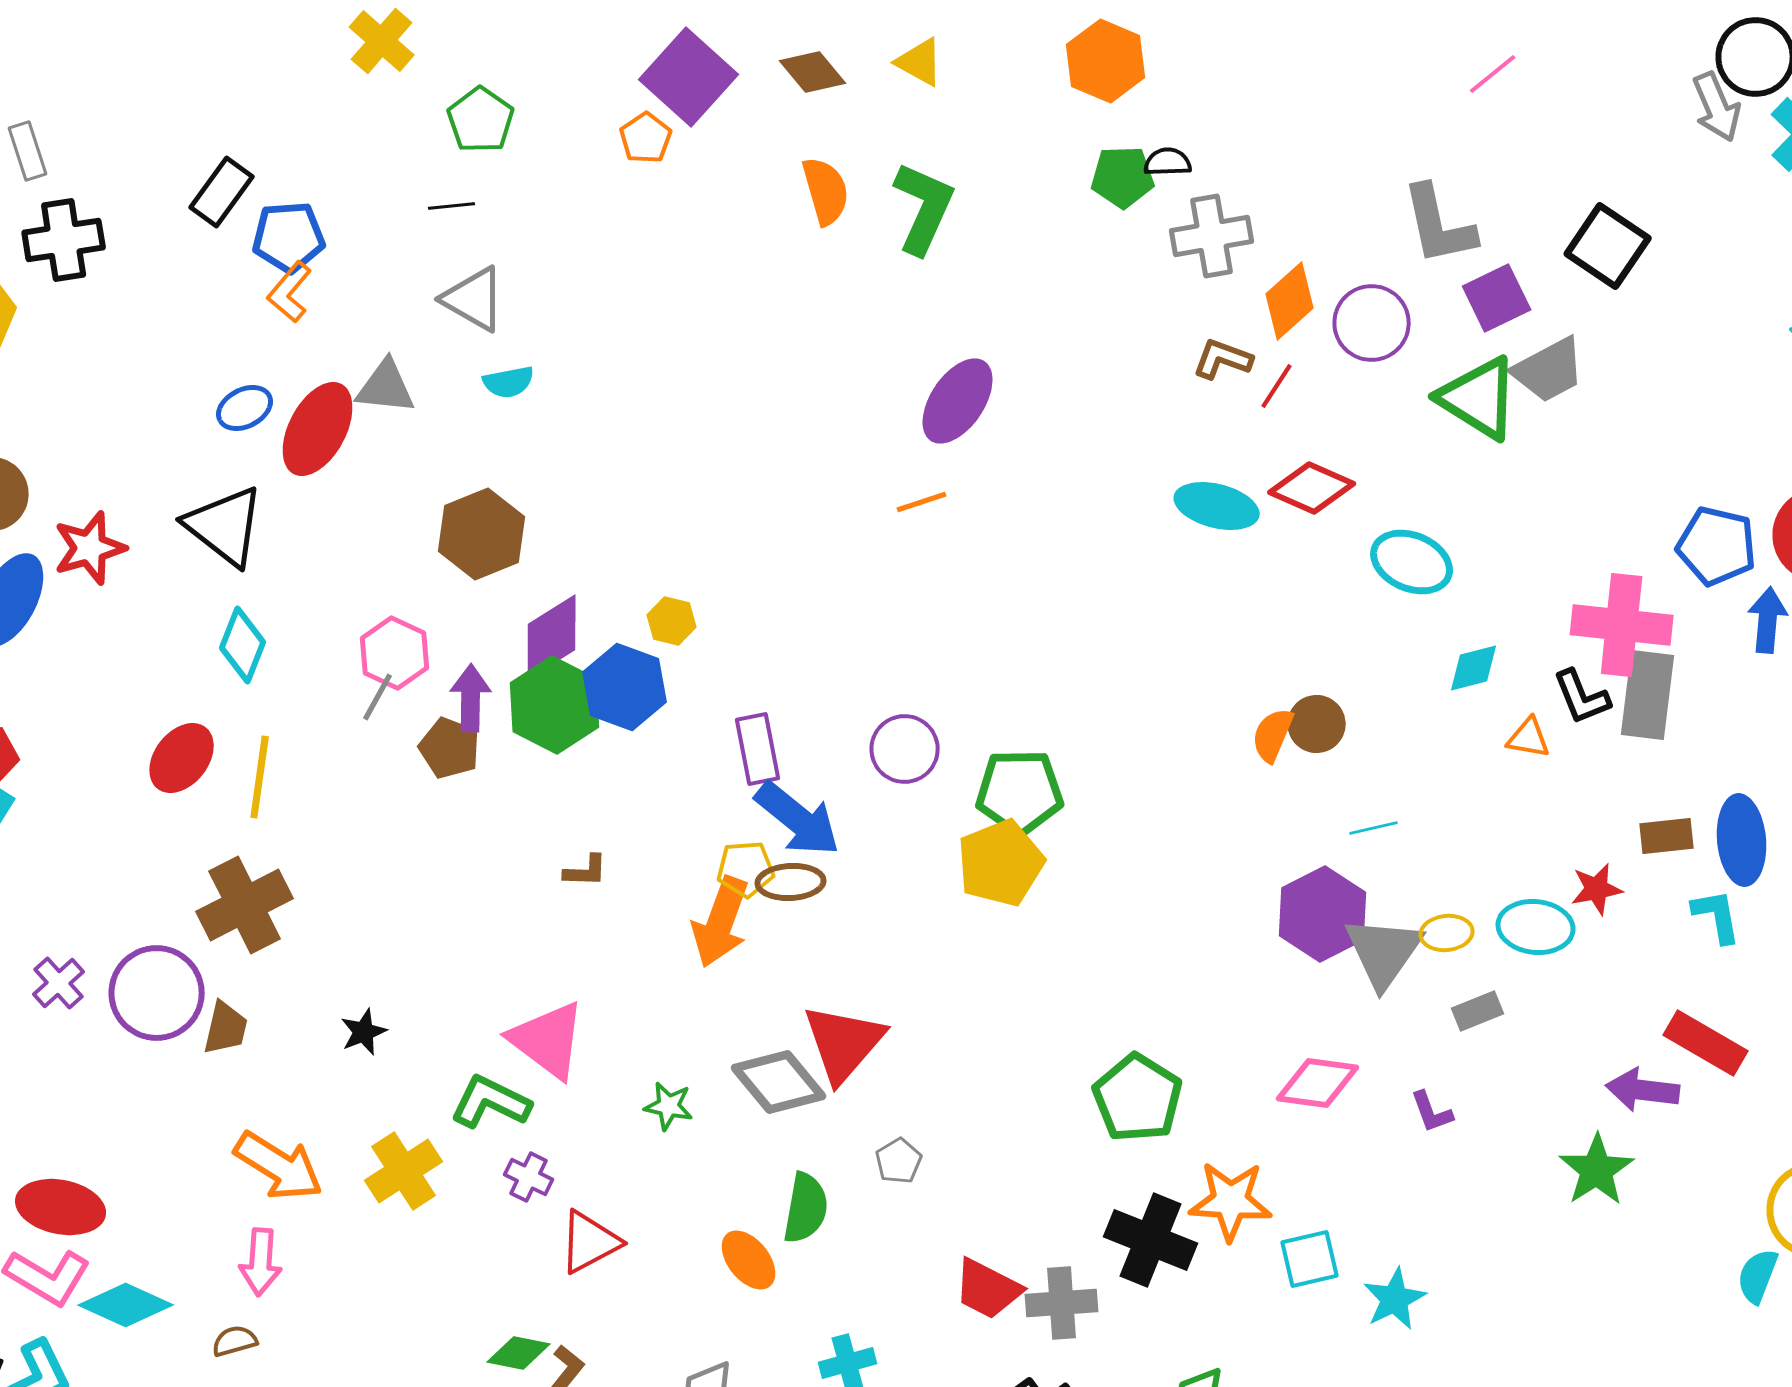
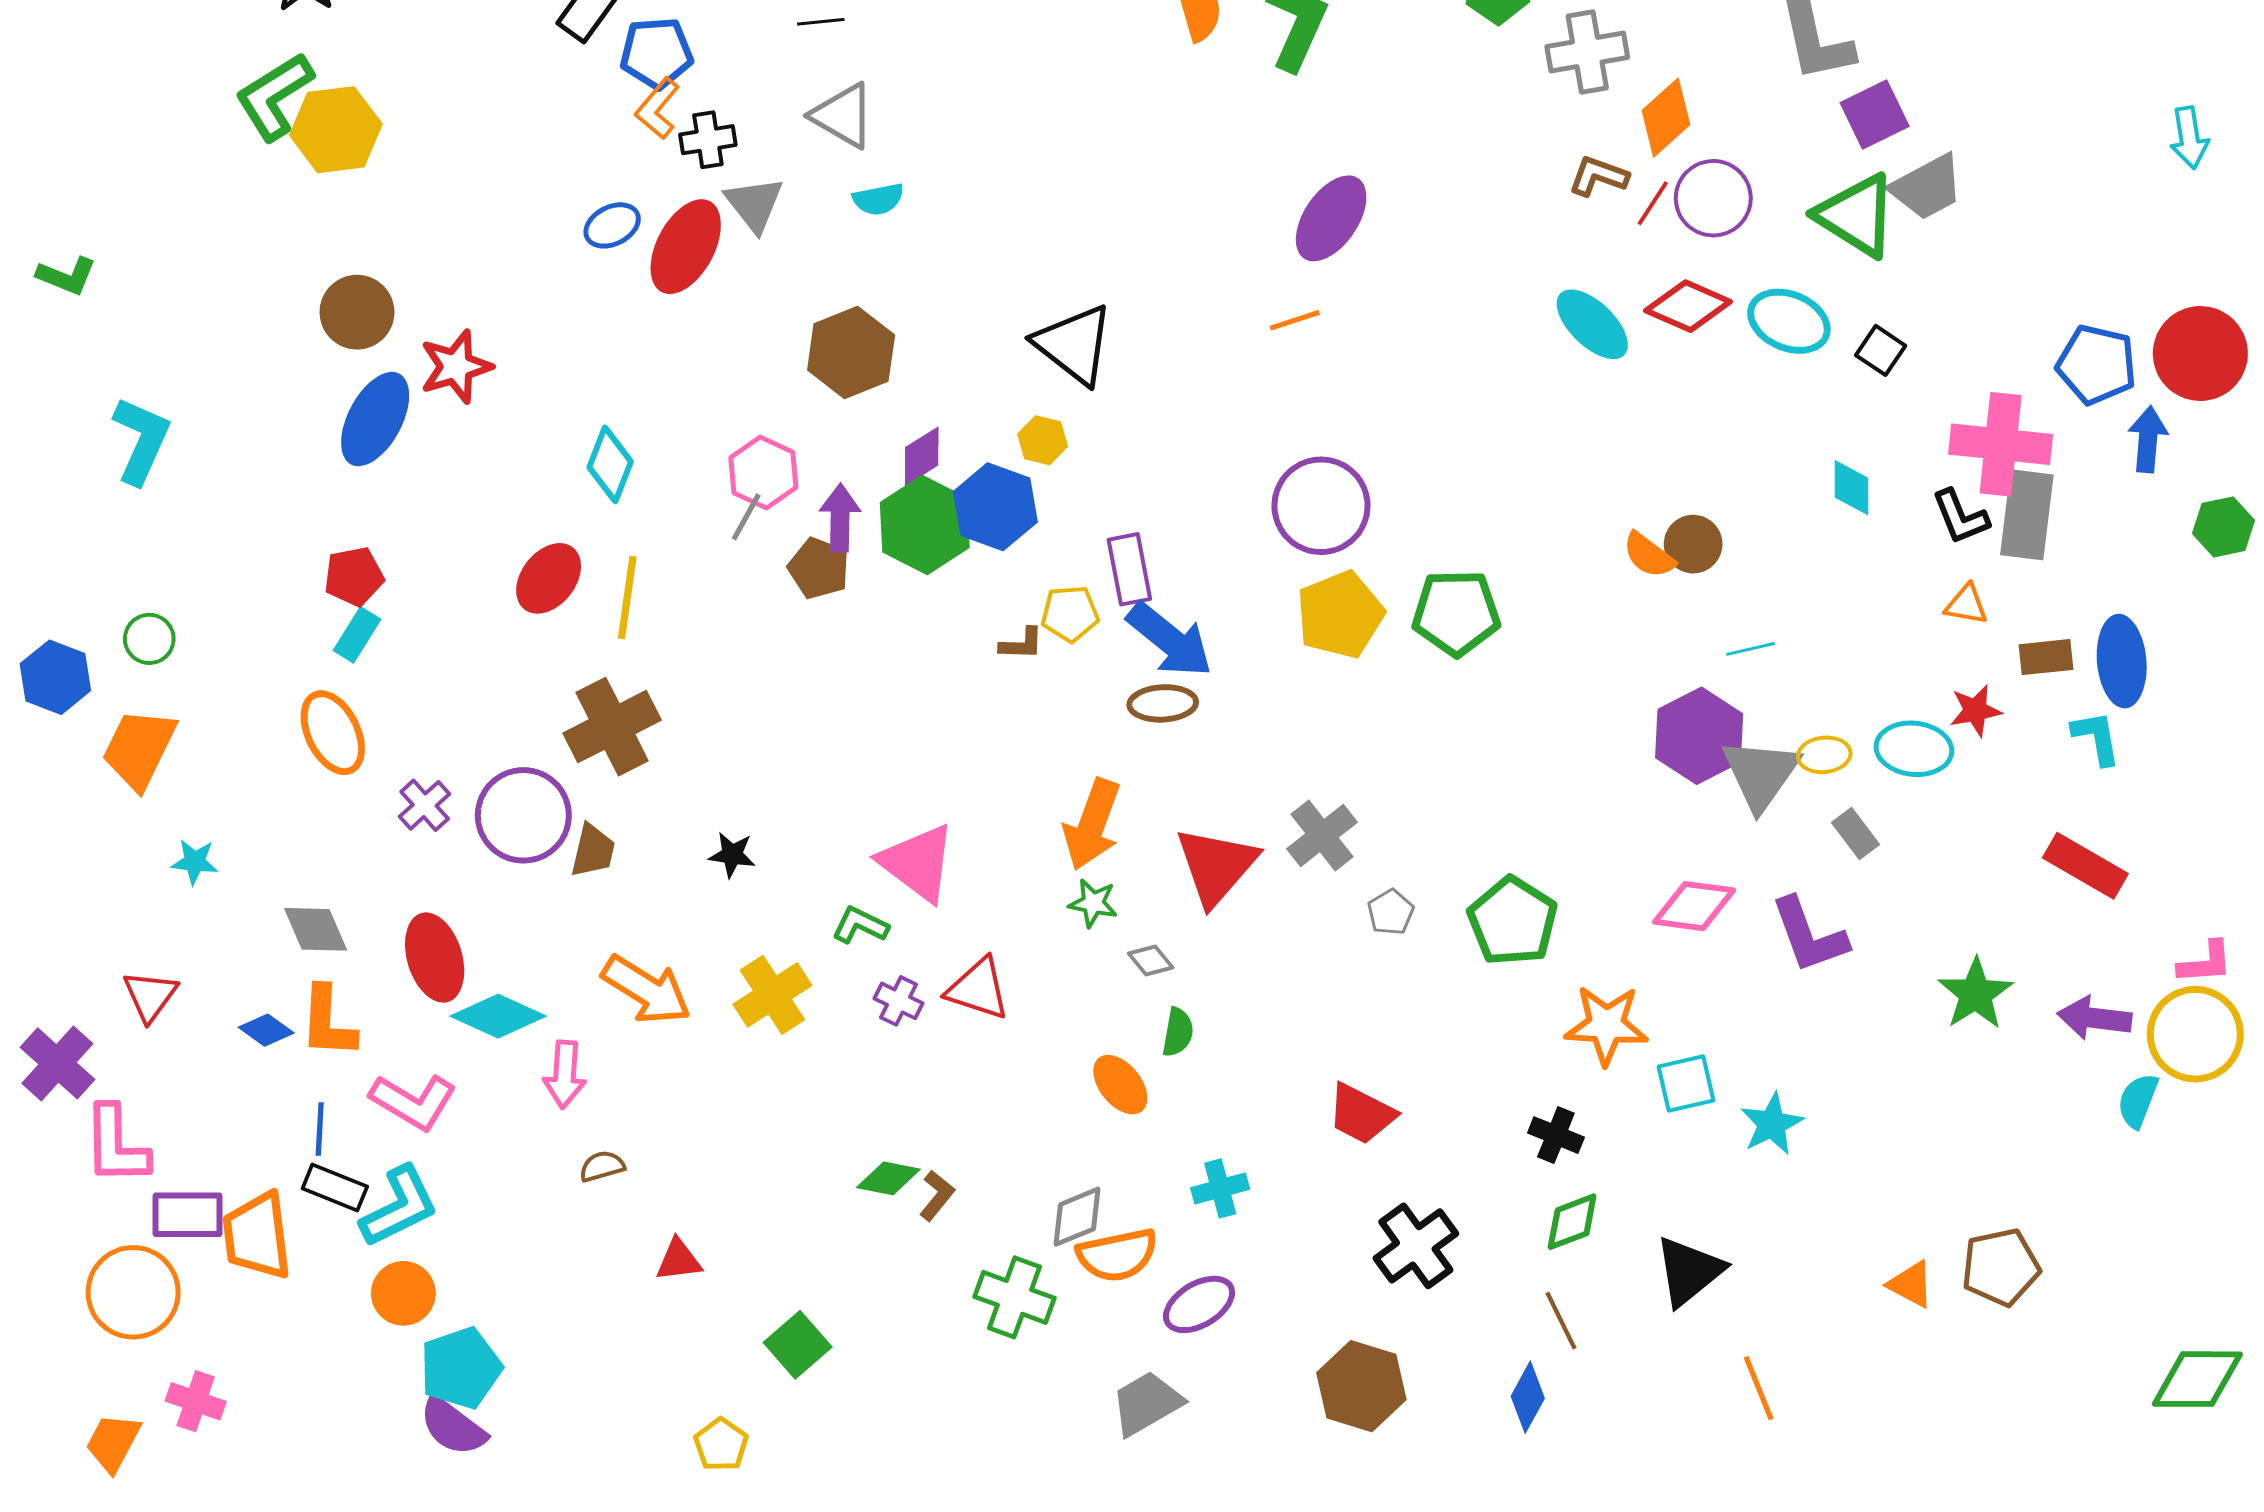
black cross: (64, 240) -> (708, 140), moved, size x0.7
black square: (1608, 246) -> (1881, 350), moved, size x0.6
purple circle: (1372, 323) -> (1713, 198), moved
gray triangle: (386, 387) -> (754, 204), turned 46
cyan ellipse: (1217, 506) -> (1592, 324), turned 30
black triangle: (225, 526) -> (1074, 344), moved
cyan ellipse: (1412, 562) -> (1789, 321), moved
purple diamond: (552, 637) -> (922, 456), size x0.7
cyan diamond: (1474, 668) -> (1851, 488), turned -76
orange semicircle: (1273, 735) -> (1649, 555), turned -76
orange triangle: (1529, 738) -> (1966, 605), moved
purple circle: (905, 749) -> (1321, 506), moved, size x1.4
green pentagon: (1020, 792) -> (1456, 613), moved
yellow pentagon: (1001, 863) -> (1340, 615), moved
yellow pentagon: (746, 869) -> (1070, 614), moved
brown L-shape: (586, 871) -> (1022, 644), moved
orange arrow: (721, 922) -> (1092, 824), moved
gray rectangle: (1478, 1011) -> (1855, 834), turned 75
black star: (364, 1032) -> (732, 855), turned 30
gray diamond: (779, 1082) -> (1151, 961), moved, size x0.5
purple arrow: (1643, 1090) -> (2094, 1018), moved
green L-shape: (491, 1102) -> (860, 925), size x0.7
green star: (669, 1106) -> (1093, 903), moved
purple L-shape: (1432, 1112) -> (1809, 935), size x1.8
gray pentagon: (899, 1161) -> (1391, 912), moved
red ellipse: (61, 1207) -> (435, 958), moved, turned 62
green semicircle: (806, 1208) -> (1178, 1032), size x0.7
black cross: (1151, 1240) -> (1556, 1135), moved, size x0.6
red triangle: (590, 1242) -> (978, 989), moved, turned 46
pink arrow: (261, 1262) -> (565, 1075), moved
gray cross: (1062, 1303) -> (1322, 836), moved, turned -34
cyan diamond: (126, 1305) -> (498, 1016), moved

